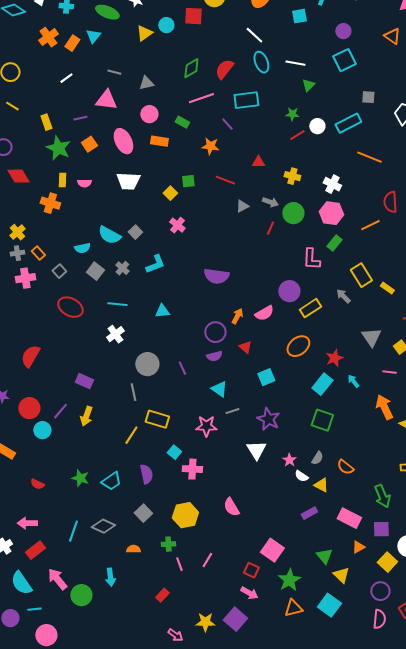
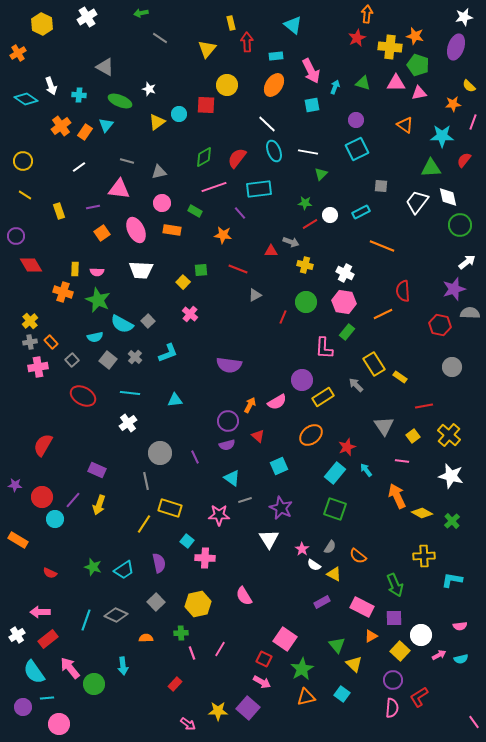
cyan rectangle: (348, 123) -> (361, 212), size x0.7
green star: (58, 148) -> (98, 300), moved
gray arrow: (270, 202) -> (291, 242), moved
cyan square: (329, 605) -> (342, 694), size x0.7

